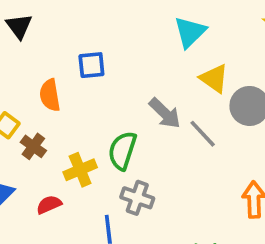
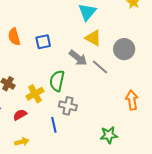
blue square: (91, 65) -> (43, 42), moved
yellow triangle: (214, 78) -> (93, 38), moved
orange semicircle: (50, 95) -> (14, 37), moved

